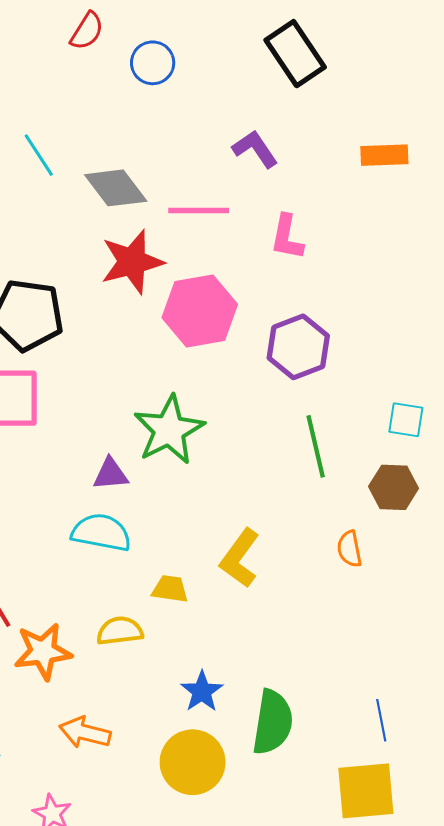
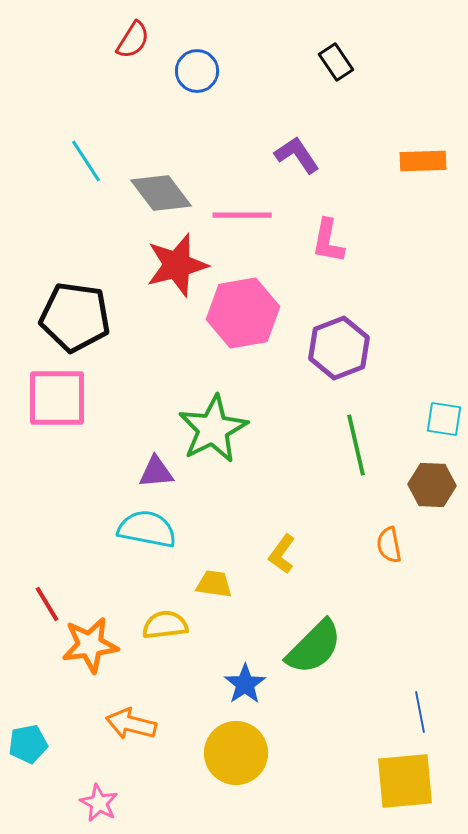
black rectangle: (295, 54) -> (336, 62), size x0.6
yellow L-shape: (240, 558) -> (282, 554), size x0.7
green semicircle: (273, 722) -> (314, 647), moved, turned 36

